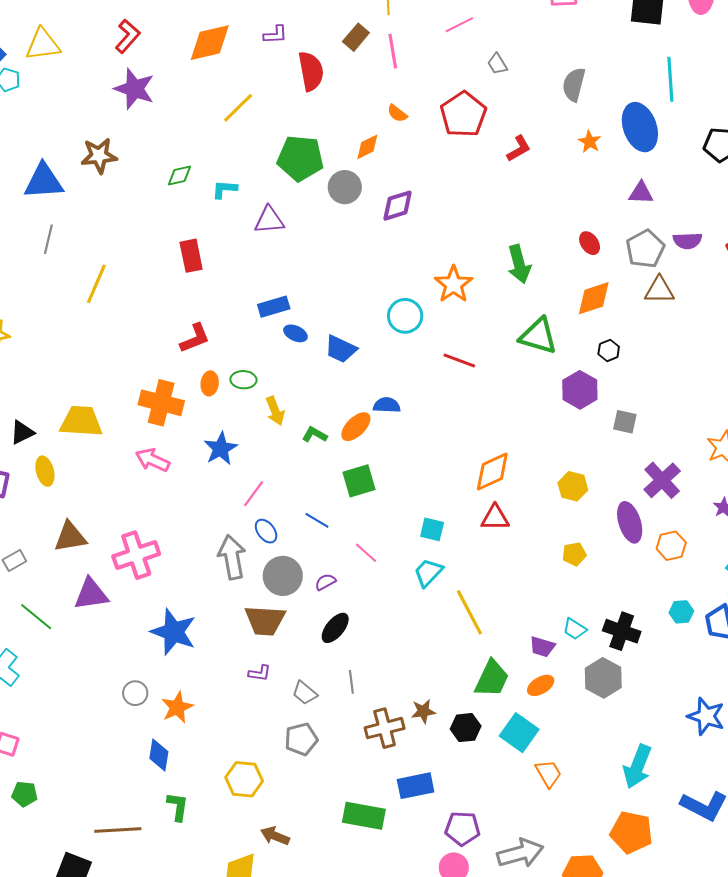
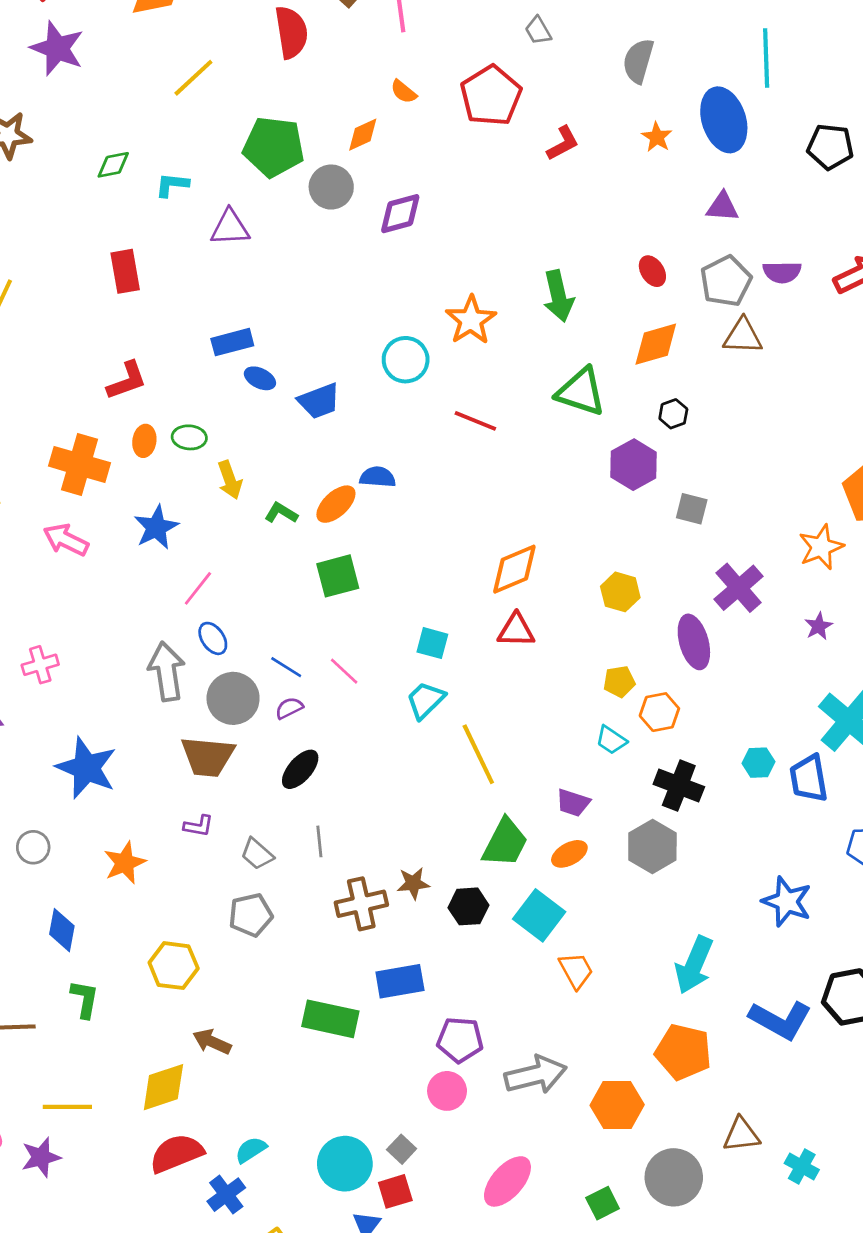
blue trapezoid: (341, 349) -> (319, 401), turned -48
blue line: (317, 520) -> (286, 667), moved
orange hexagon: (671, 546) -> (659, 712), moved
pink cross: (136, 555) -> (40, 665), size x0.6
cyan trapezoid: (575, 629) -> (611, 740), moved
orange star: (177, 707) -> (125, 863), moved

